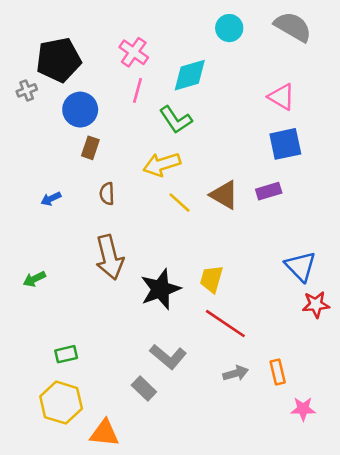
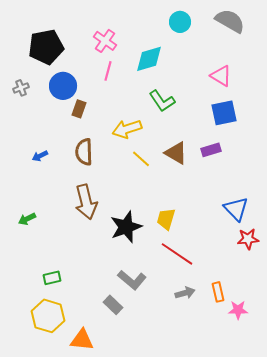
gray cross: (27, 90) -> (21, 88), moved
green L-shape: (176, 120) -> (162, 101), moved
brown rectangle: (90, 148) -> (79, 109), moved
brown semicircle: (107, 194) -> (84, 152), size x1.5
pink star: (303, 409) -> (238, 310), moved

